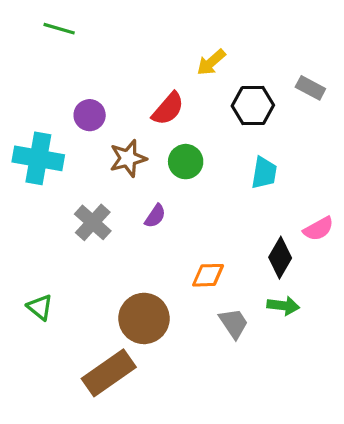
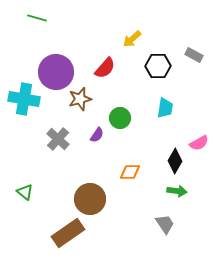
purple circle: (90, 115) -> (56, 72), size x1.8
green circle: (186, 162) -> (120, 118), moved
gray trapezoid: (234, 323) -> (165, 224), moved

